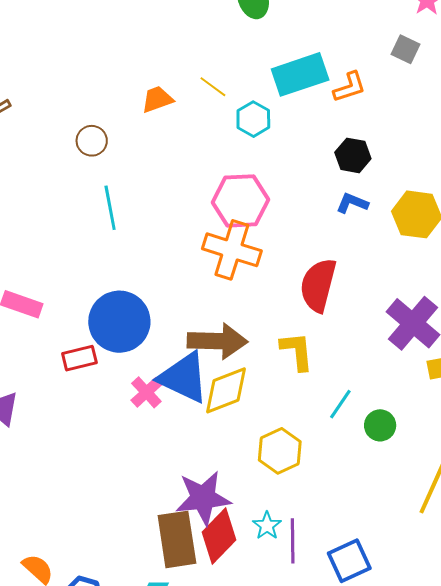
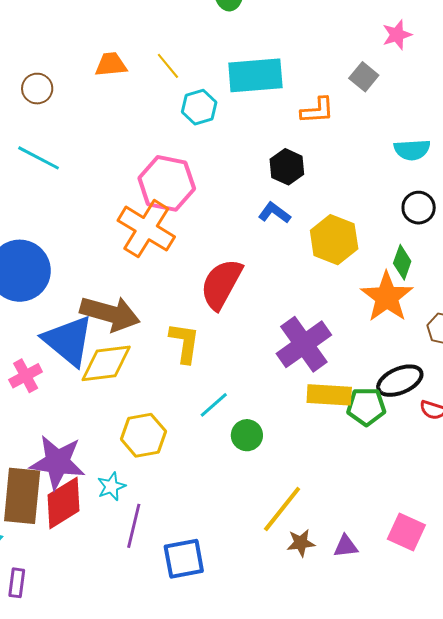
orange L-shape: (350, 87) -> (317, 110), moved
cyan line: (110, 208) -> (39, 158), turned -66
pink cross: (146, 392) -> (26, 376), moved
cyan star: (267, 526) -> (111, 486), moved

